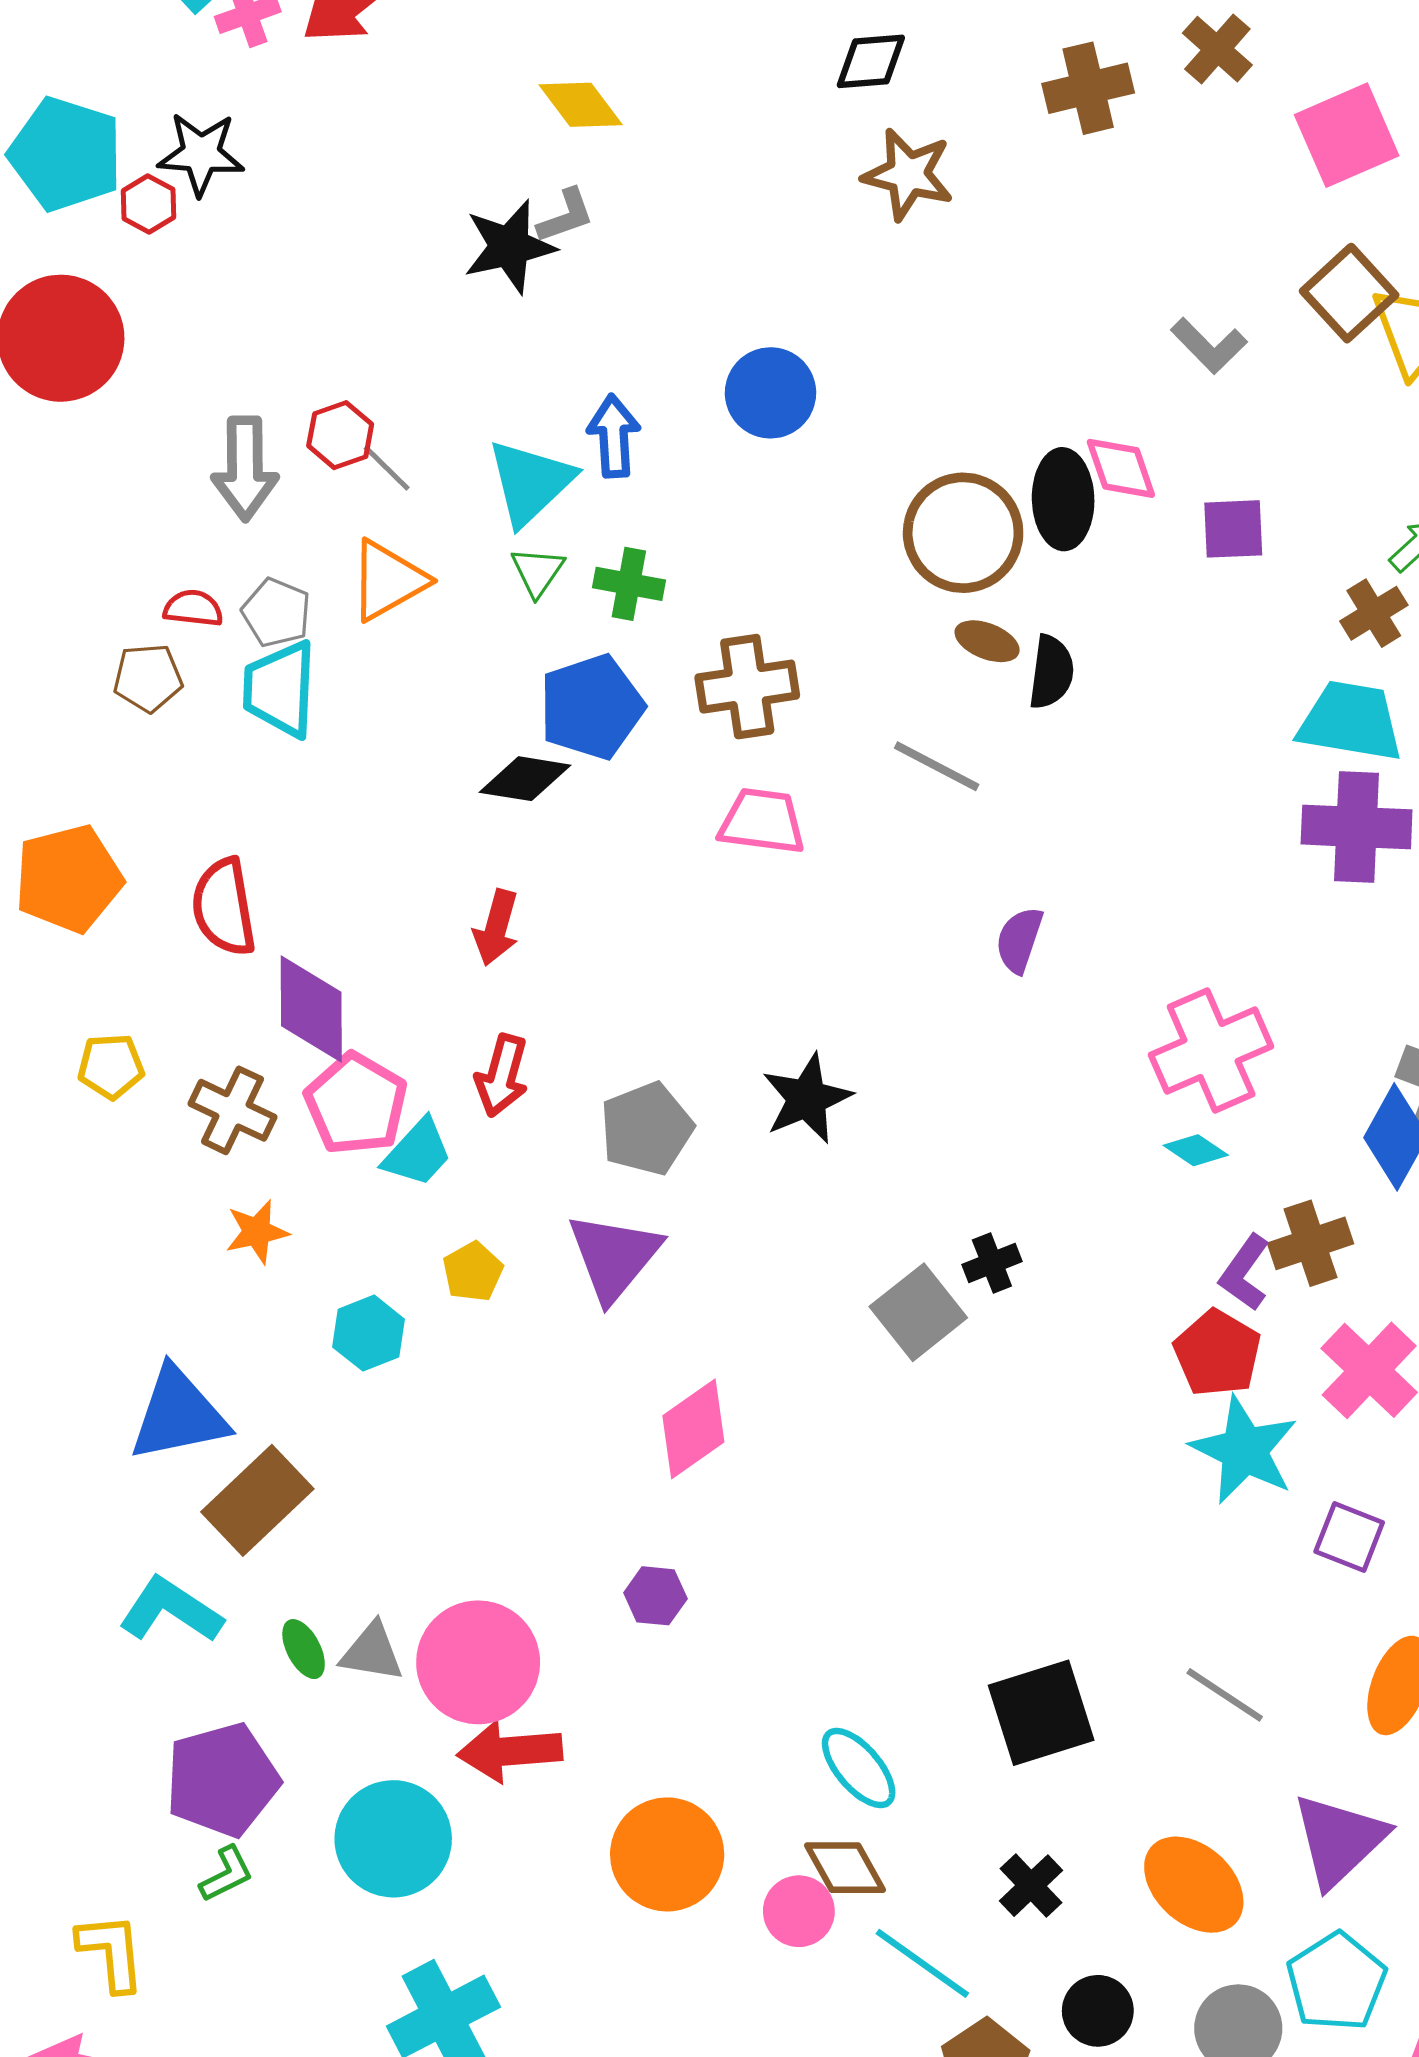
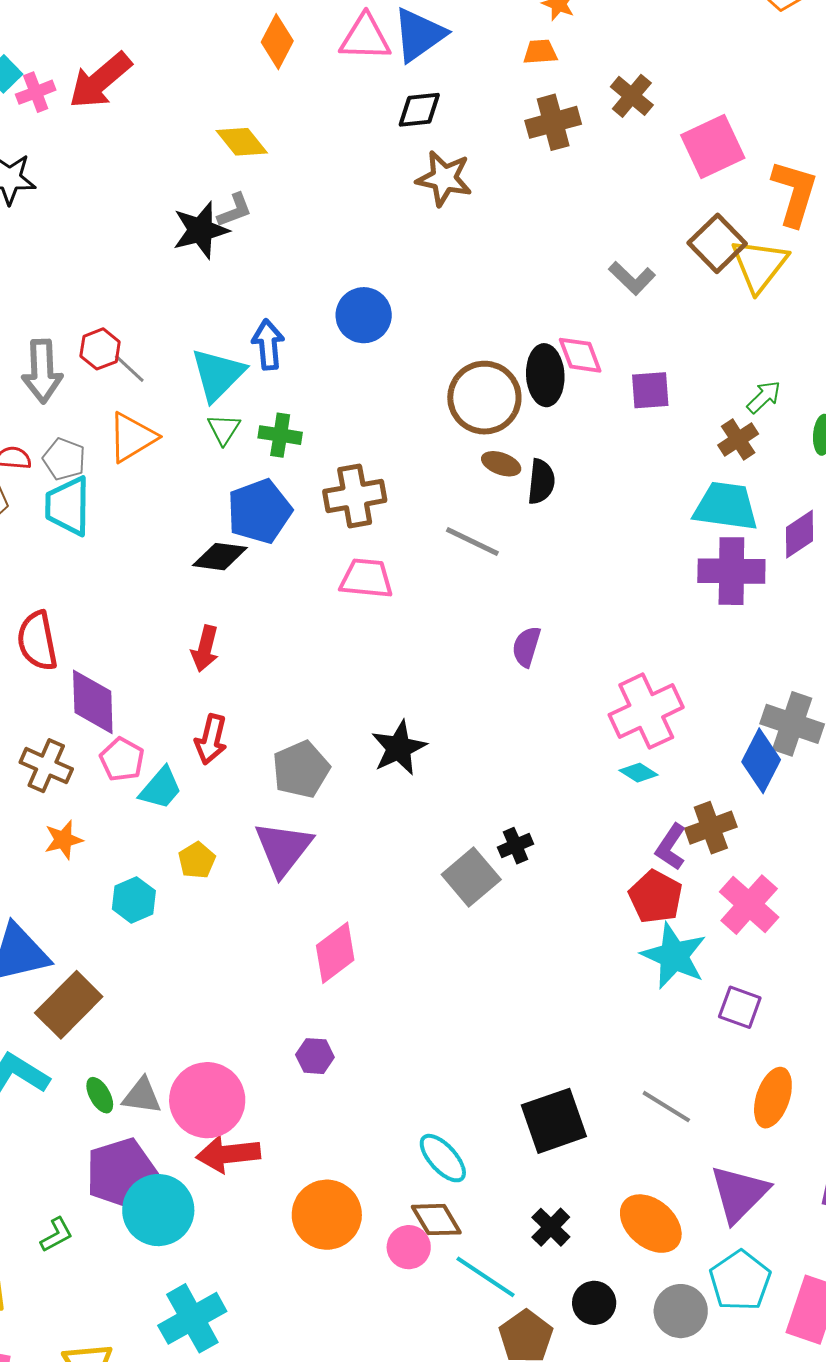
pink pentagon: (356, 1104) -> (122, 759), size x0.7
purple pentagon: (222, 1780) -> (121, 1173), moved

